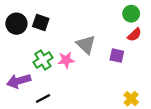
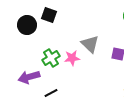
black square: (41, 23) -> (49, 15), moved

